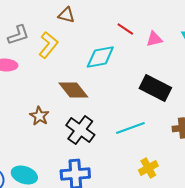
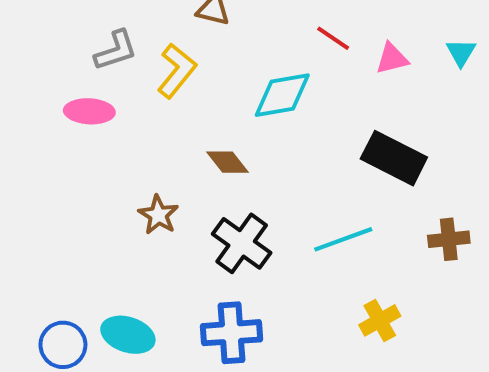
brown diamond: (73, 90) -> (227, 162), size x0.7

